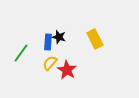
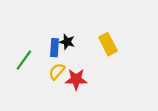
red star: (67, 70) -> (76, 79), turned -30

